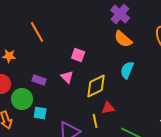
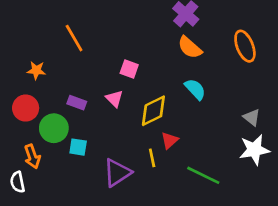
cyan semicircle: (127, 70) -> (195, 89), turned 114
red triangle: (108, 108) -> (170, 140), turned -32

